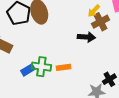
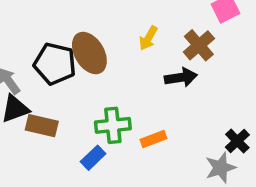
yellow arrow: (94, 11) -> (148, 38), moved
green cross: (41, 67) -> (113, 125), moved

